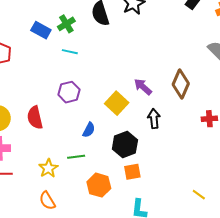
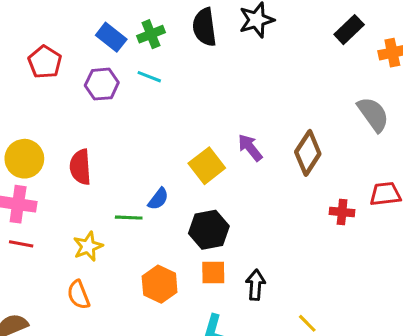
purple hexagon: (69, 92) -> (102, 84), moved
black arrow: (154, 119) -> (255, 285), moved
green line: (76, 157) -> (129, 218), moved

